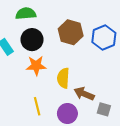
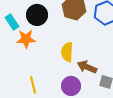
orange star: (36, 66) -> (26, 39), moved
yellow line: (37, 106) -> (33, 85), moved

